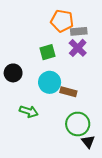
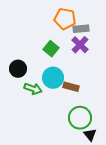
green square: (47, 52) -> (51, 49), turned -35
green arrow: (29, 111) -> (33, 89), moved

